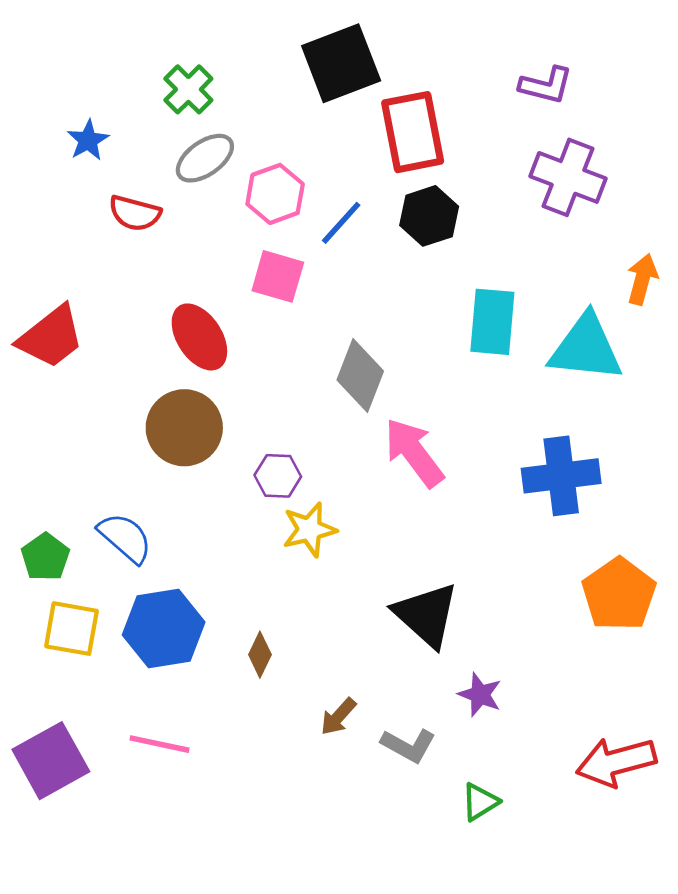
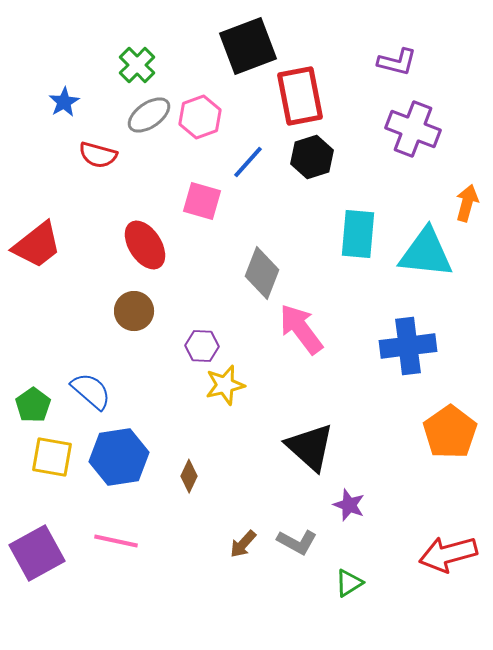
pink hexagon: (275, 194) -> (200, 117), moved
brown circle: (184, 428) -> (134, 311), size x0.7
brown arrow: (338, 717) -> (243, 544), moved

